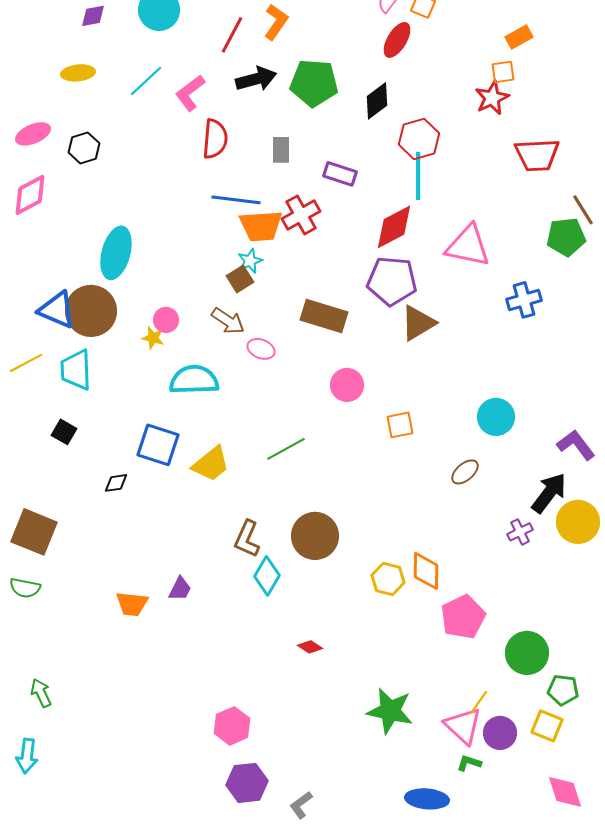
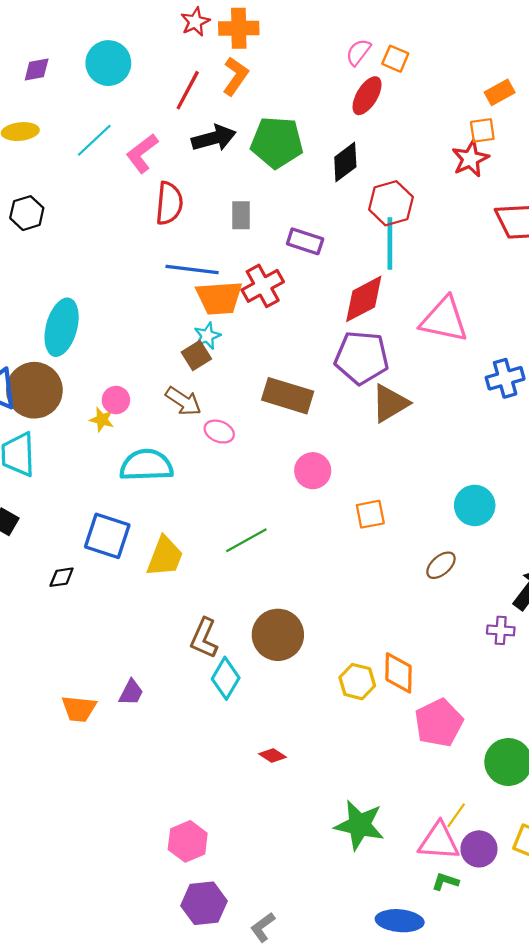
yellow trapezoid: (211, 464) -> (165, 557), turned -30
purple cross: (520, 532) -> (501, 630), turned 30
pink triangle: (463, 726) -> (439, 841), turned -39

